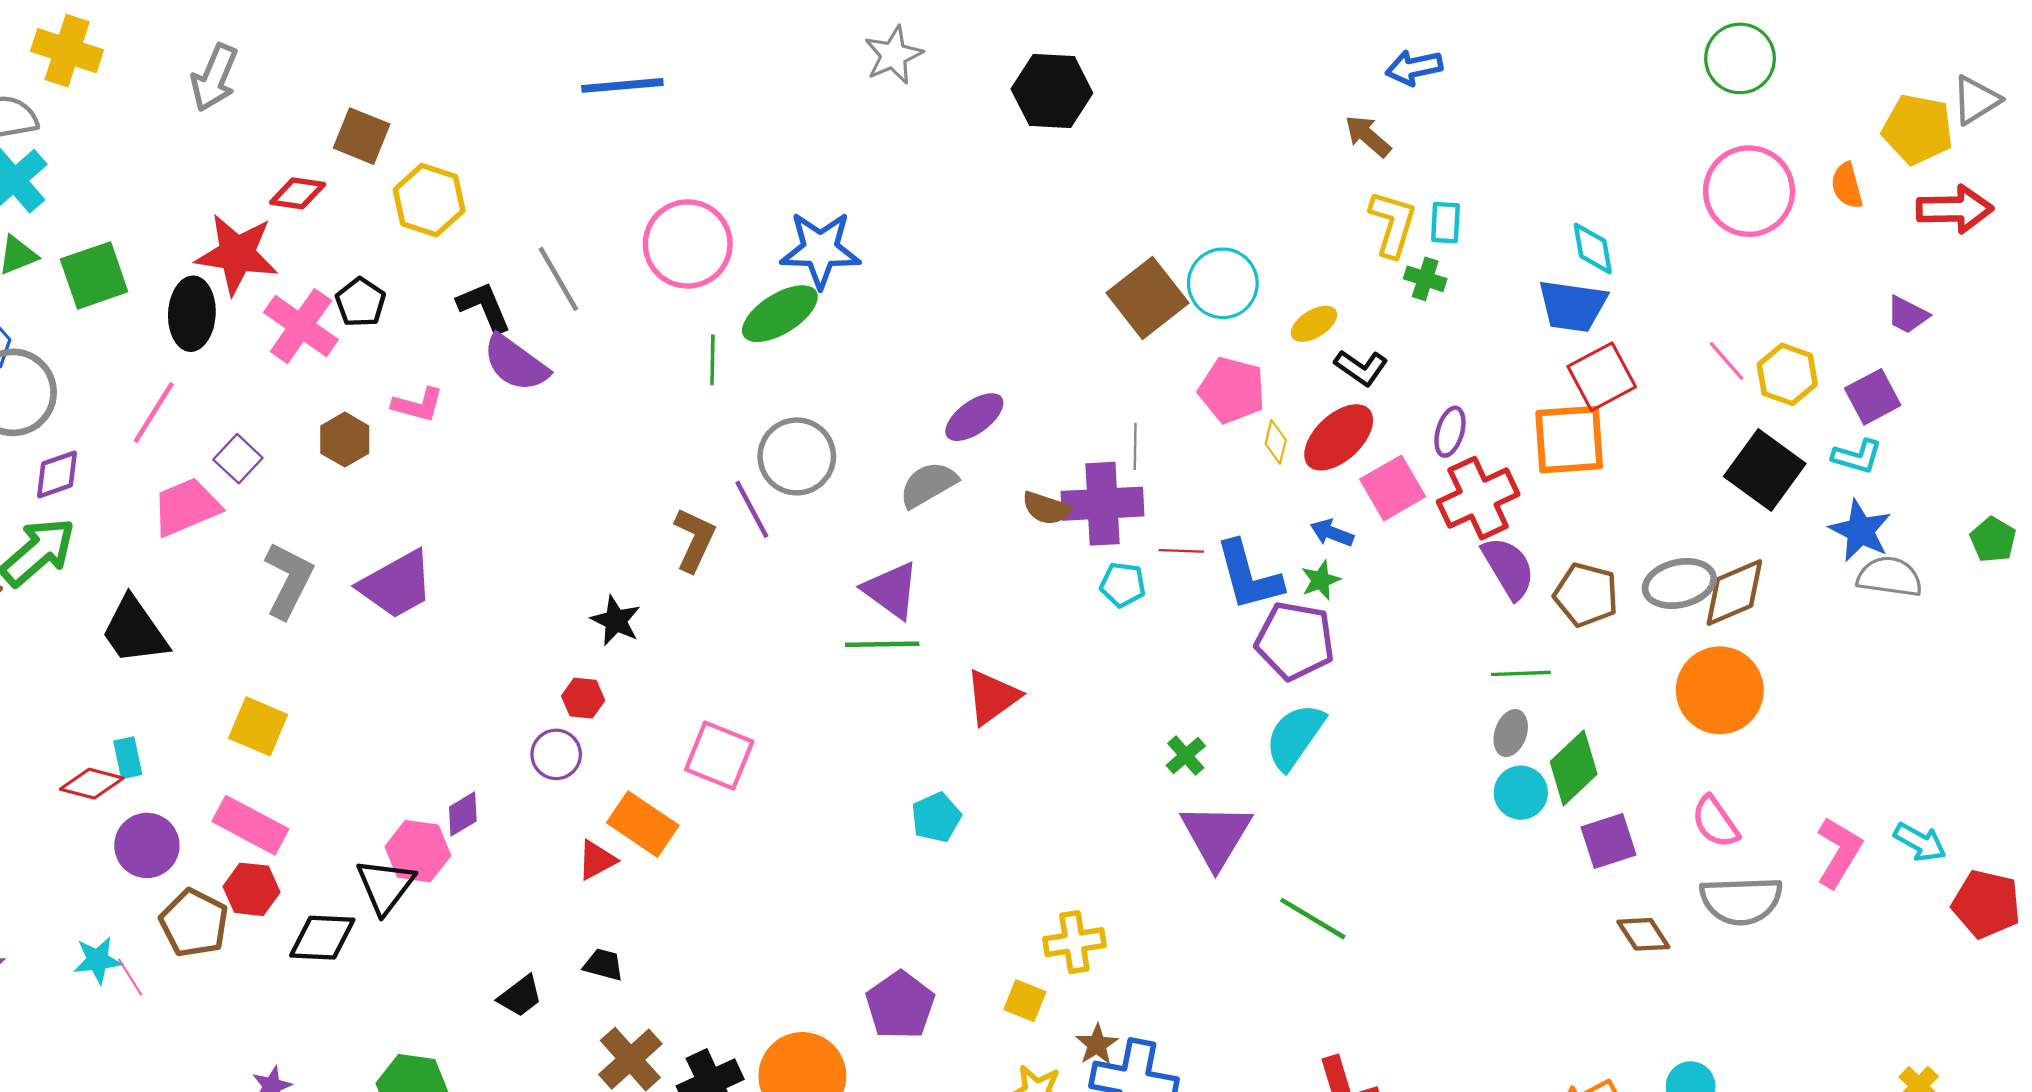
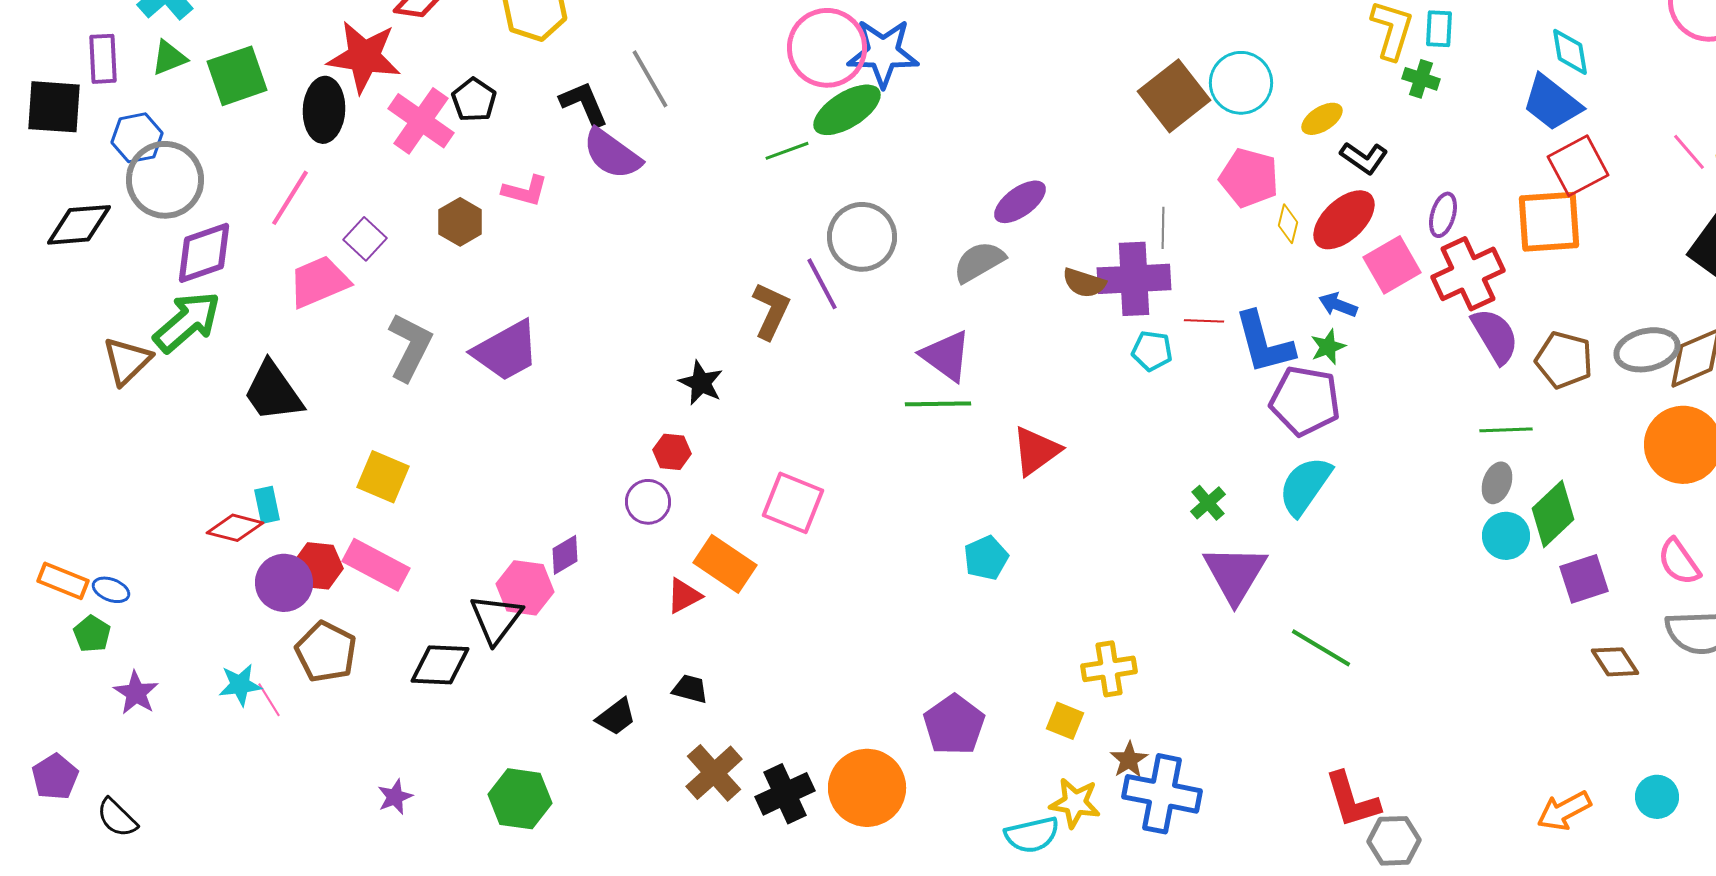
pink circle: (688, 244) -> (827, 48), moved
blue trapezoid: (1573, 306) -> (1552, 103), turned 30
green line: (712, 360) -> (787, 151), turned 69
purple diamond: (57, 474) -> (204, 253), size x1.4
red hexagon: (251, 889) -> (318, 566), moved

